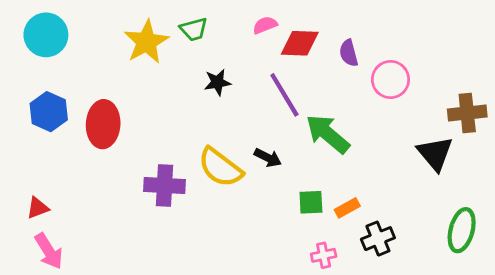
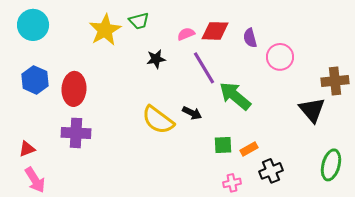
pink semicircle: (265, 25) -> (186, 34), moved
purple cross: (165, 186) -> (76, 133), moved

